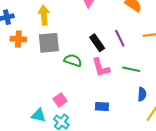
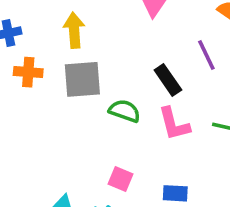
purple line: (120, 38) -> (206, 55), moved
pink square: (60, 100) -> (120, 179), moved, turned -32

